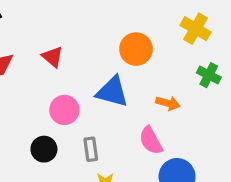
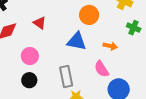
pink circle: (64, 110) -> (30, 56), moved
black circle: (44, 149) -> (29, 80), moved
gray rectangle: (91, 149) -> (66, 77), size x1.5

